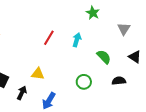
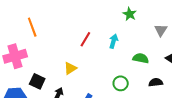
green semicircle: (104, 57) -> (141, 58), turned -35
yellow triangle: (38, 74) -> (70, 68), moved, turned -40

